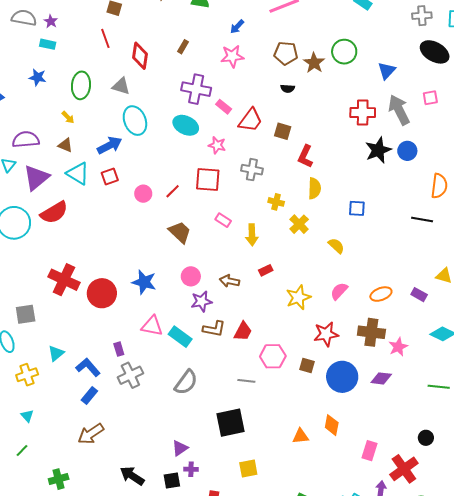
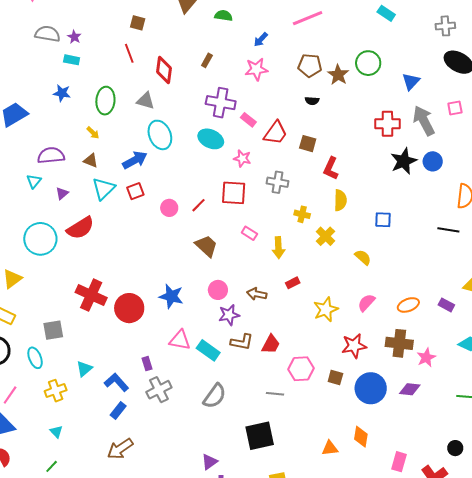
cyan triangle: (78, 174) -> (104, 189), turned 45
purple triangle: (36, 178) -> (62, 193), size x0.5

